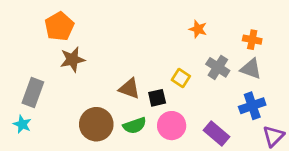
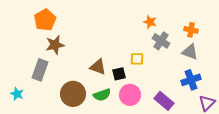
gray cross: (218, 67) -> (161, 41), moved
yellow square: (181, 78) -> (137, 59), turned -32
gray rectangle: (33, 93) -> (40, 70), moved

